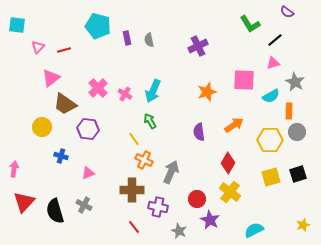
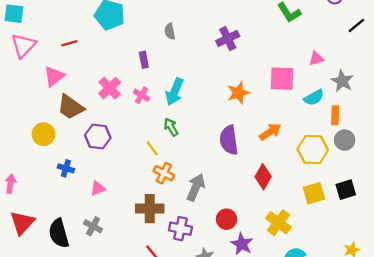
purple rectangle: (127, 38) -> (144, 60), moved
black line: (275, 40) -> (356, 26), moved
pink triangle: (38, 47) -> (23, 46), moved, size x1.6
purple semicircle: (199, 132) -> (229, 140), size x1.4
yellow cross: (230, 192) -> (278, 223), moved

